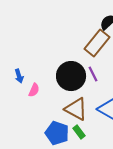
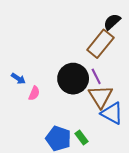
blue arrow: (19, 76) -> (18, 79), turned -40
brown triangle: (76, 109) -> (100, 96), moved, turned 30

